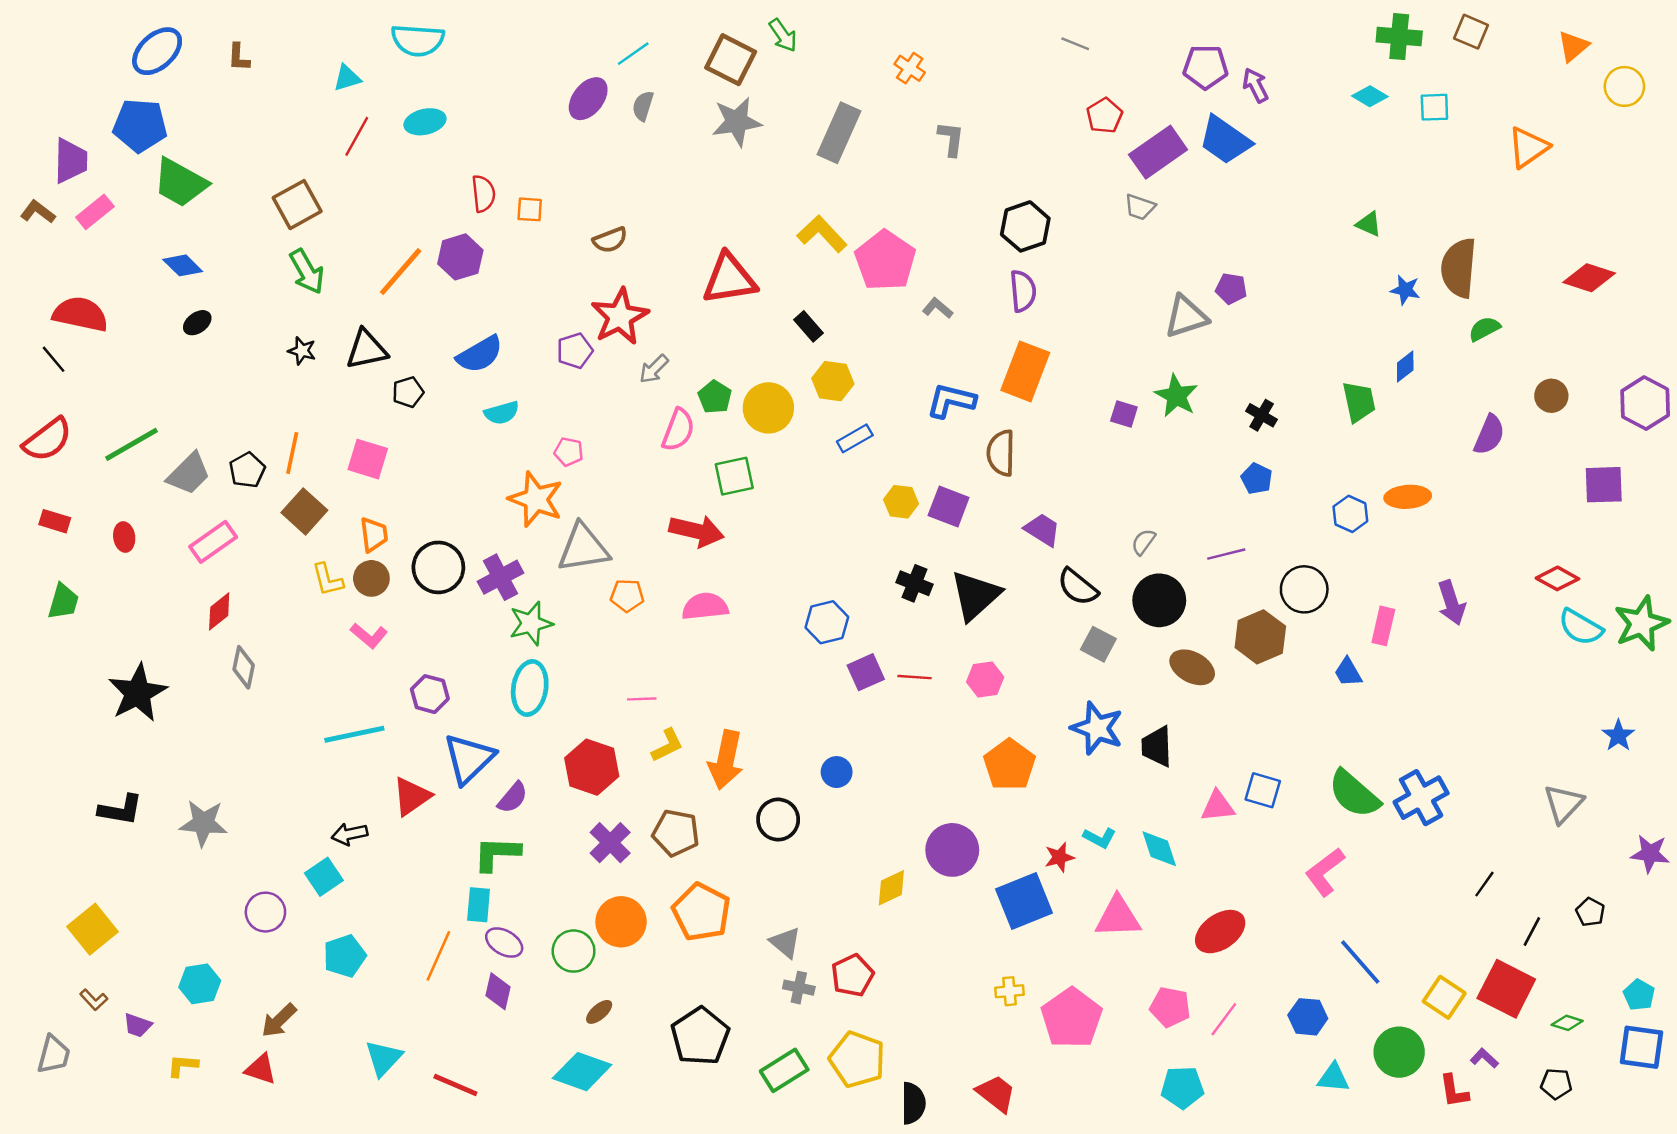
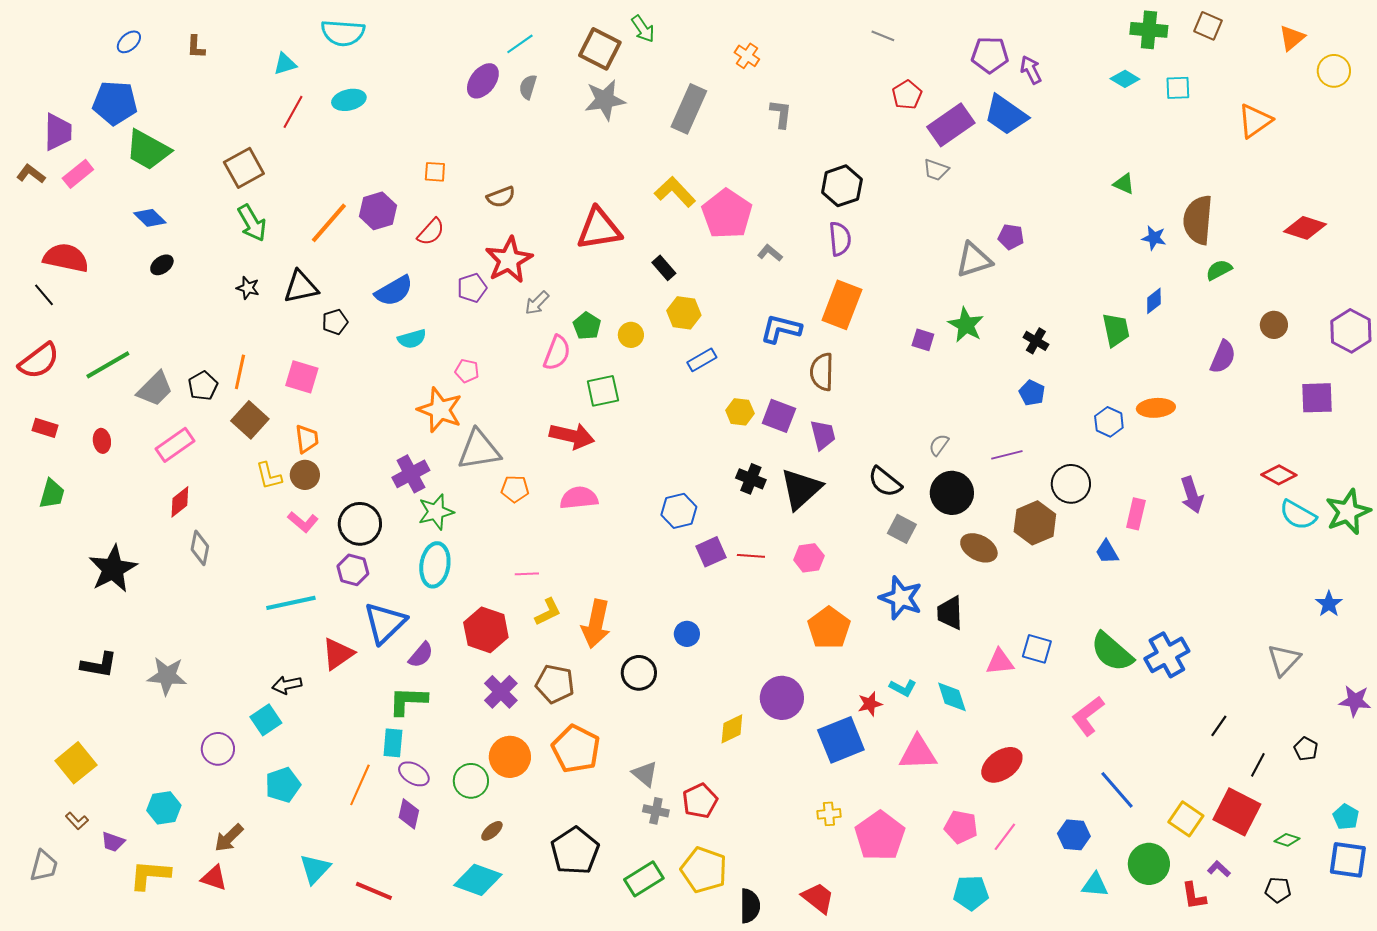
blue ellipse: (157, 51) -> (129, 42), size x0.6
red semicircle: (483, 194) -> (431, 232), moved, turned 48
yellow circle: (768, 408) -> (631, 335), size x0.6
purple trapezoid: (1042, 530) -> (823, 435), moved, turned 44
black circle: (438, 567) -> (360, 524), moved
yellow L-shape: (183, 1065) -> (150, 875), size x1.6

